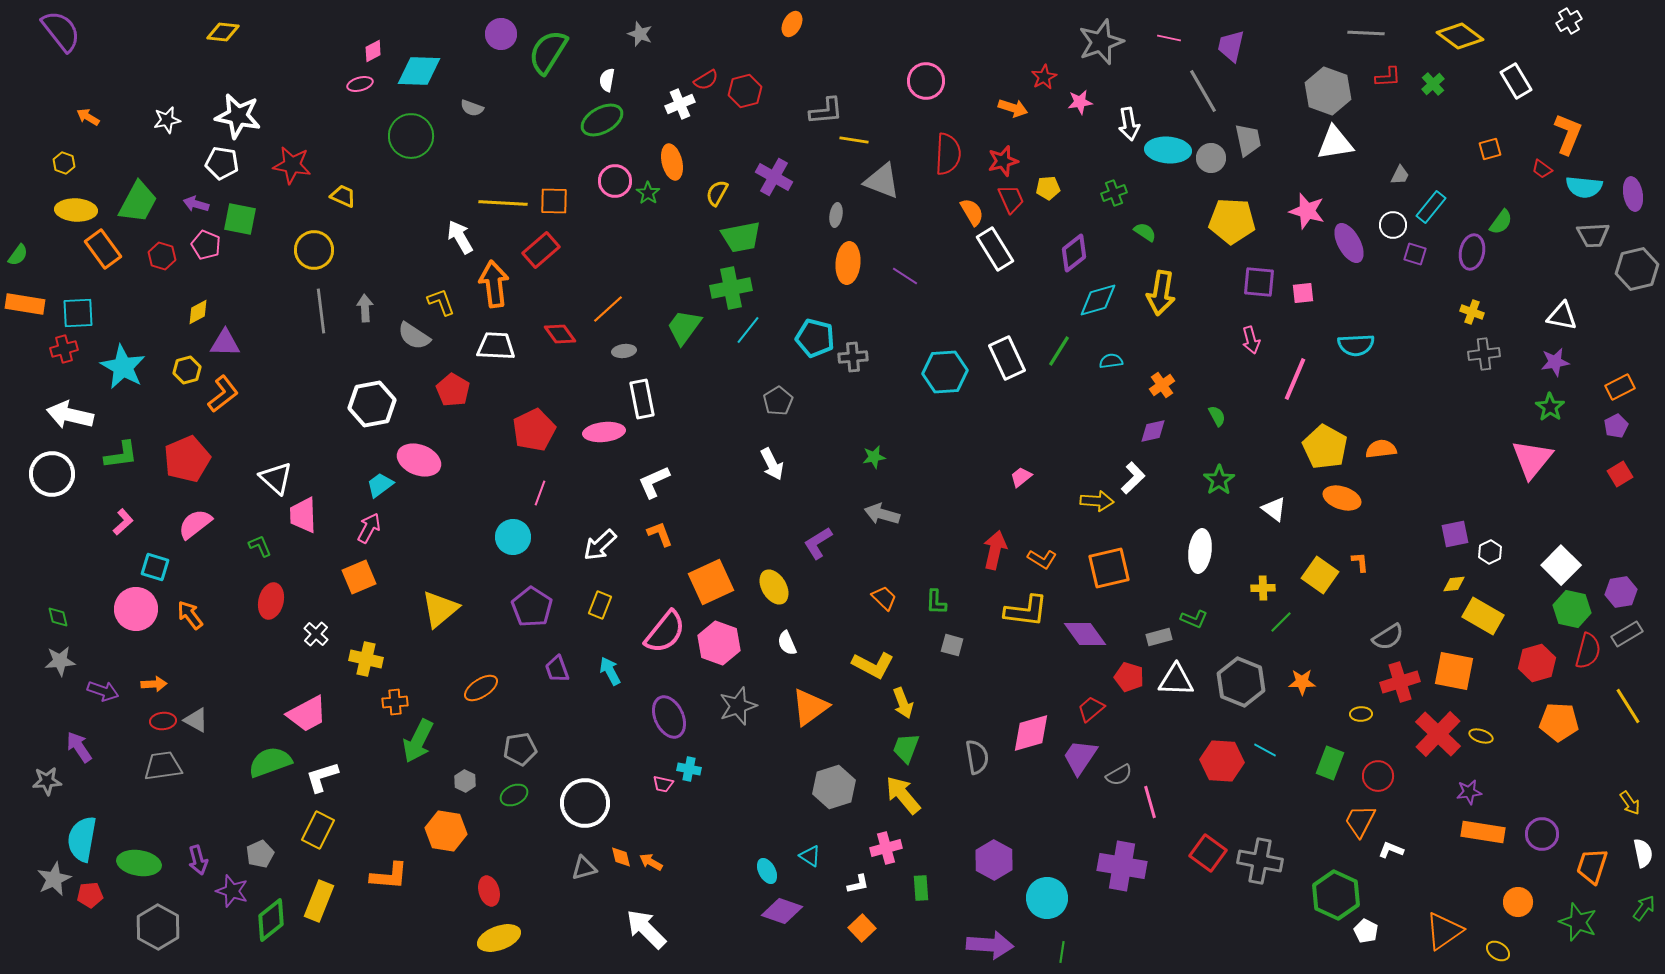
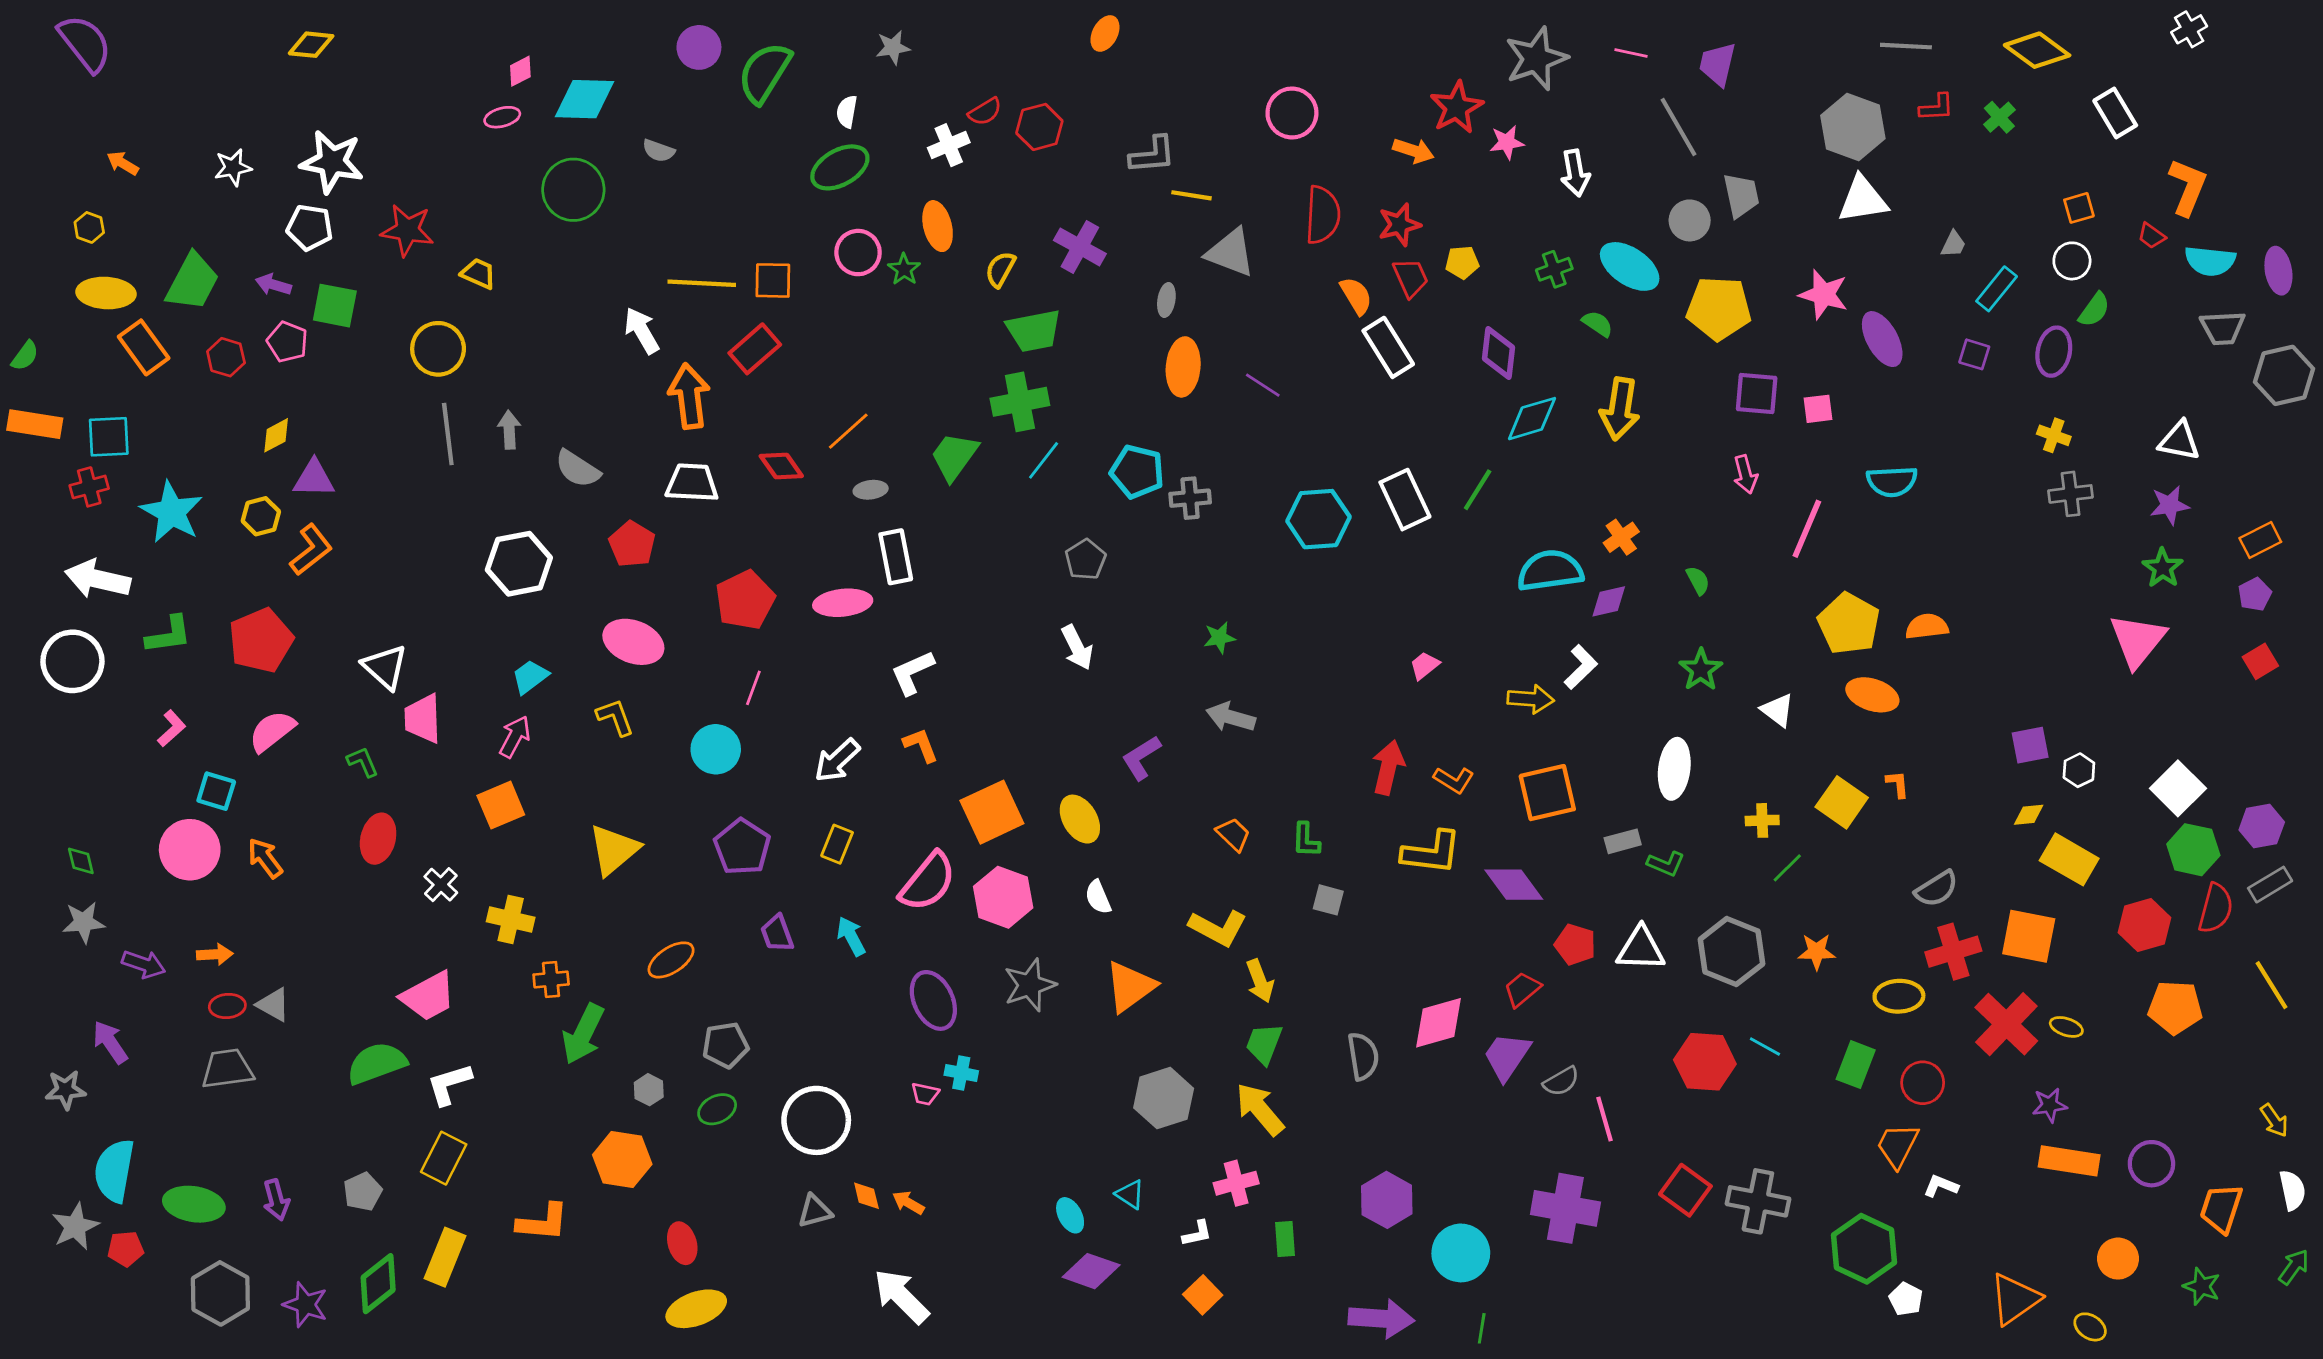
gray star: (640, 34) -> (893, 47), turned -30
red star: (1044, 77) -> (1457, 107), size x1.5
cyan ellipse: (1168, 150) -> (1630, 266), moved, turned 30
white circle: (1393, 225) -> (2072, 261), moved
purple diamond: (1074, 253) -> (1498, 353), turned -45
yellow L-shape: (441, 302) -> (615, 717), moved
cyan semicircle: (1111, 361) -> (1550, 571), moved, size x2.0
pink ellipse: (419, 460) -> (633, 642), moved
gray rectangle: (1159, 637) -> (1623, 841), moved
yellow ellipse: (1361, 714) -> (1899, 996), size x1.6
purple star: (232, 891) -> (305, 1305), moved
green star: (1578, 922) -> (2202, 1286), size x0.7

